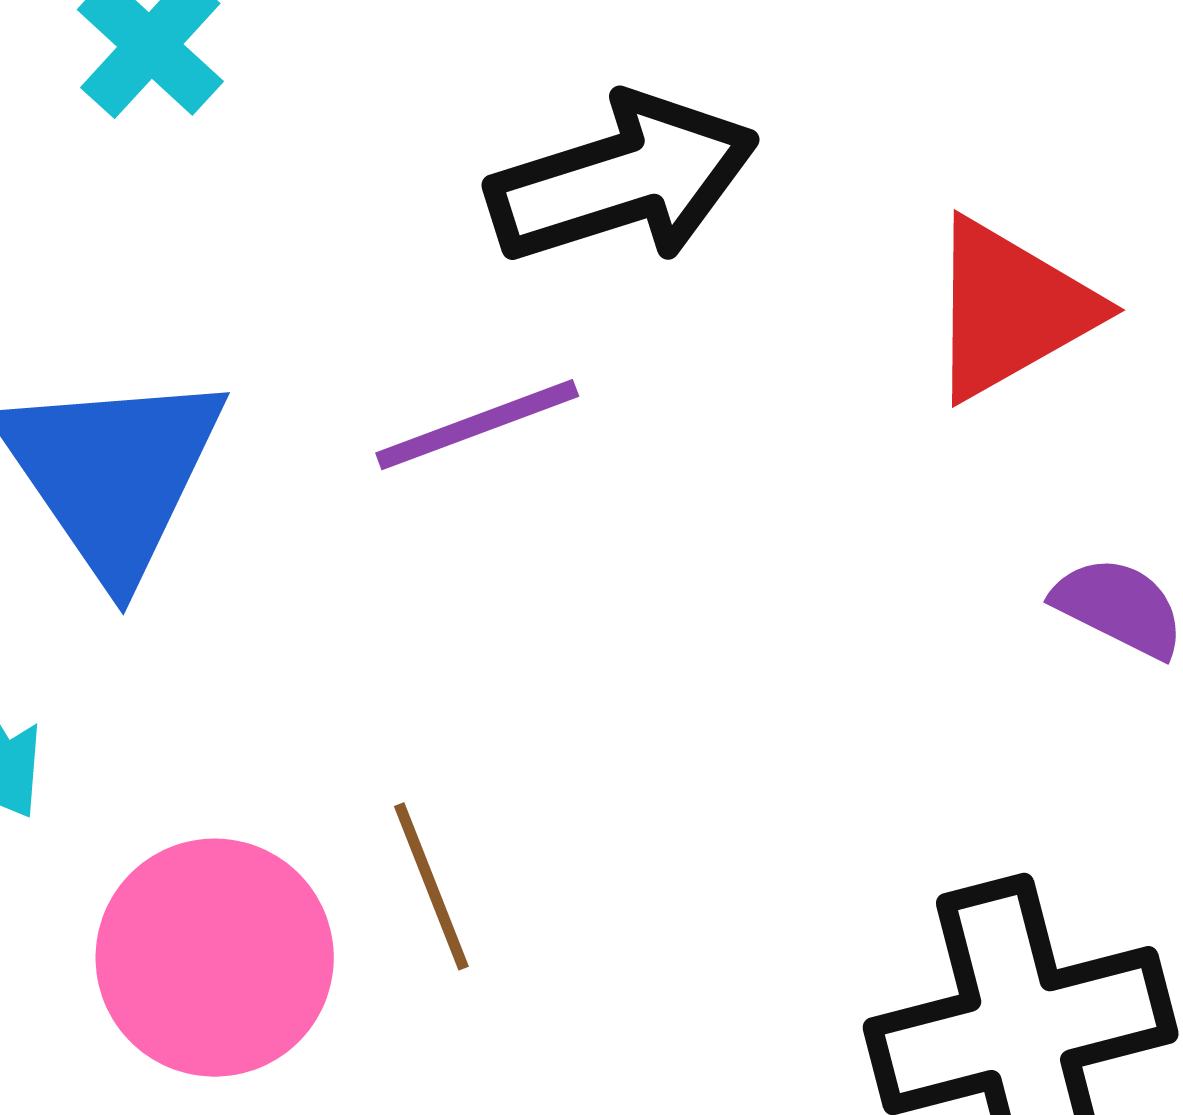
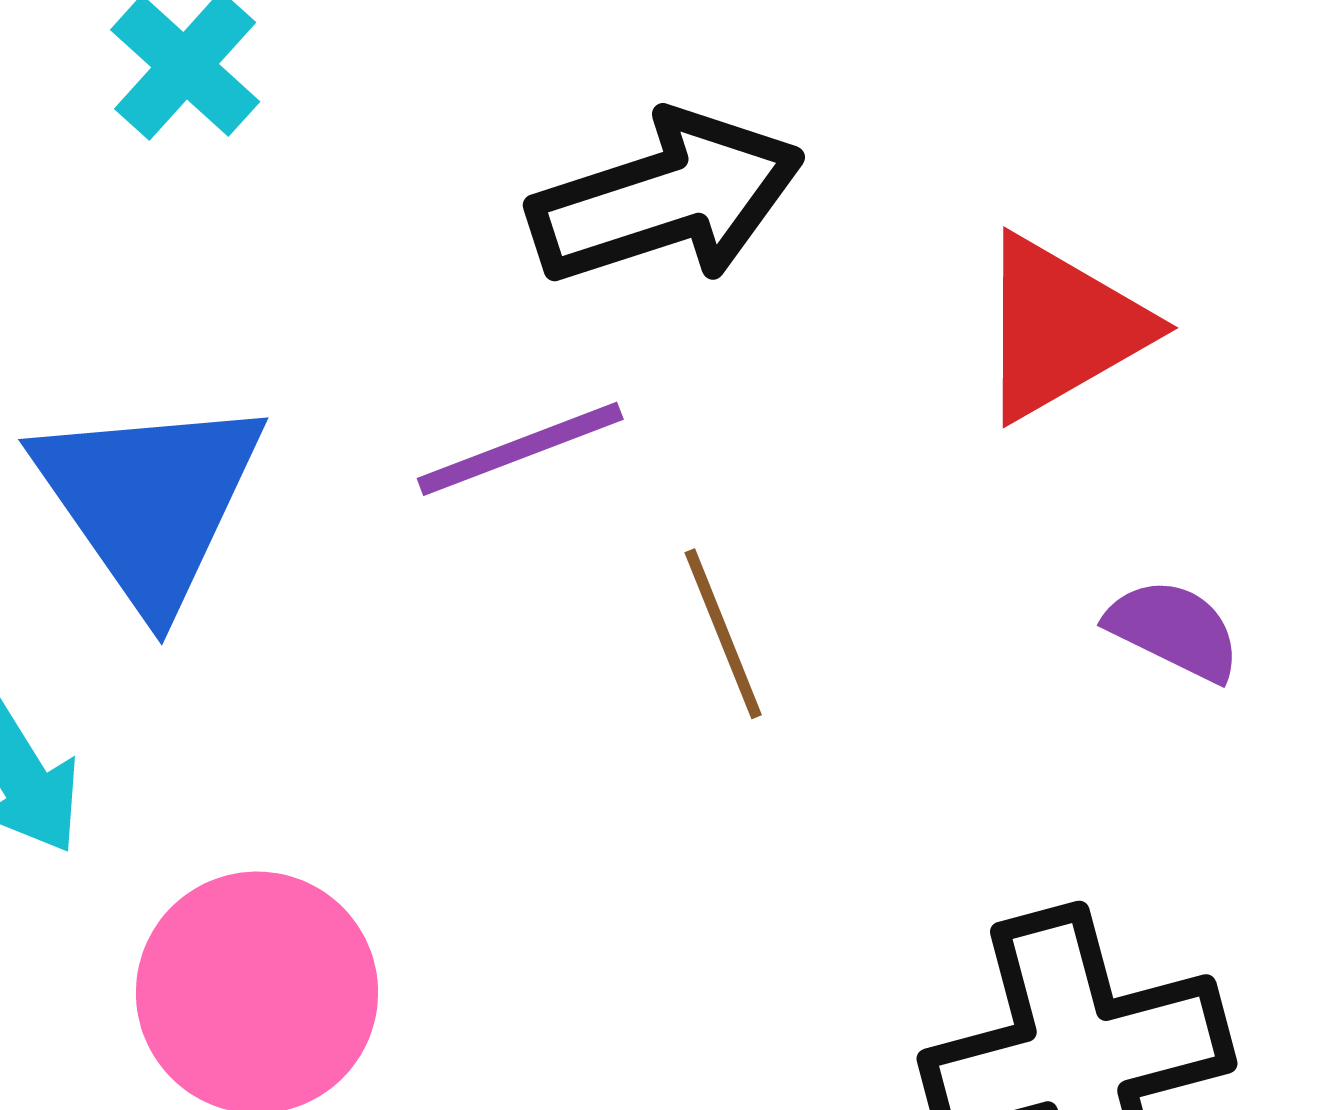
brown line: (431, 886) -> (723, 634), moved

